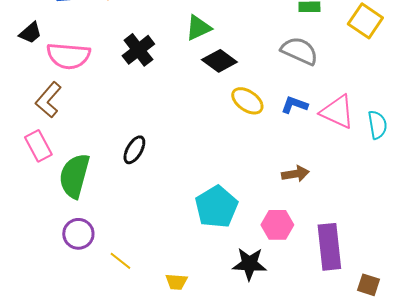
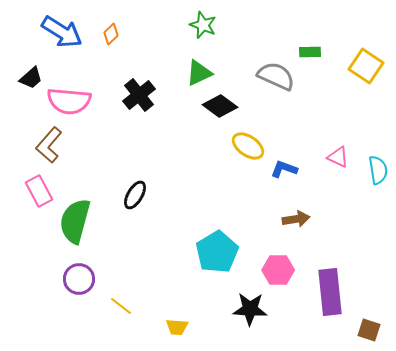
gray semicircle: (299, 51) -> (276, 76), moved
blue L-shape: (294, 105) -> (284, 169), moved
pink triangle: (337, 112) -> (338, 157), size x0.6

